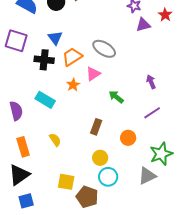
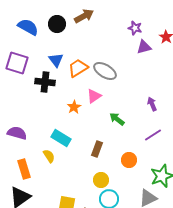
orange trapezoid: (72, 57) -> (78, 68), moved
cyan rectangle: (45, 100) -> (61, 138), moved
purple semicircle: (16, 111) -> (17, 133), turned -60
yellow semicircle: (55, 140) -> (49, 156), moved

